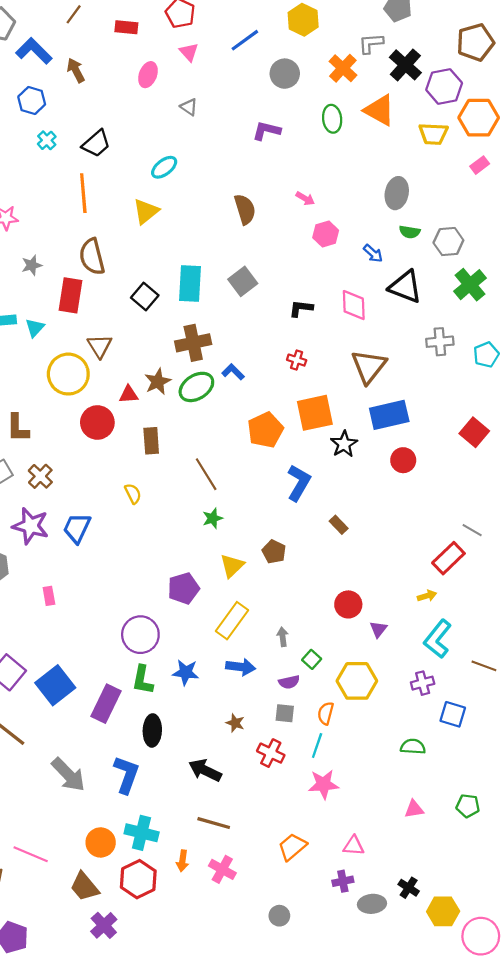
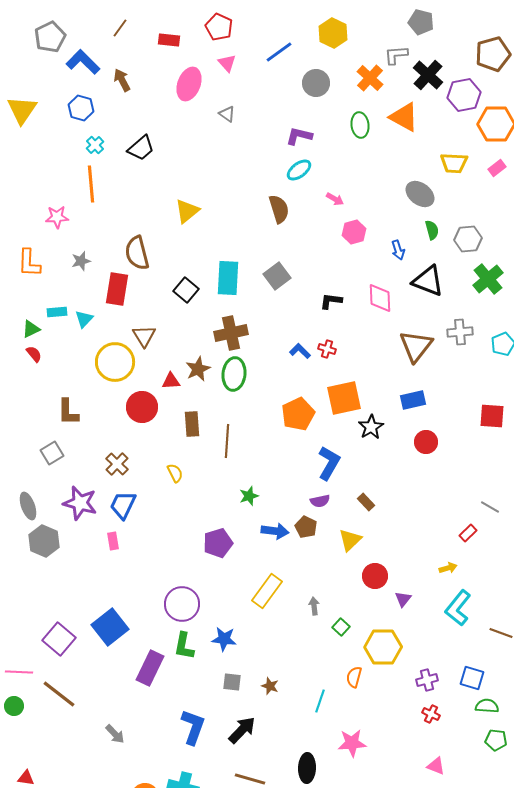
pink ellipse: (148, 75) -> (189, 84), size x1.4
yellow trapezoid: (433, 134) -> (454, 163), moved
cyan ellipse: (164, 167) -> (299, 170), moved
orange line: (83, 193) -> (91, 184), moved
gray ellipse: (397, 193) -> (420, 194), turned -64
green semicircle: (410, 232) -> (432, 230), turned -114
blue arrow: (373, 253) -> (398, 250), turned 30
brown triangle: (369, 366) -> (416, 346), moved
blue L-shape: (233, 372) -> (300, 351), moved
green ellipse: (196, 387) -> (234, 374), turned -52
blue rectangle: (389, 415) -> (413, 400), size x0.7
red square: (474, 432) -> (492, 416), turned -36
brown line: (206, 474) -> (227, 441), moved, turned 36
brown cross: (40, 476) -> (117, 464), moved
red rectangle: (448, 558) -> (468, 533), size x0.6
yellow triangle: (232, 566) -> (350, 540), moved
purple pentagon: (184, 588) -> (218, 543), moved
pink rectangle: (49, 596) -> (113, 541), moved
blue arrow: (241, 667) -> (275, 531), moved
purple semicircle: (289, 682) -> (320, 501), moved
purple cross: (423, 683) -> (427, 680), moved
blue square: (55, 685) -> (110, 627), moved
gray square: (285, 713) -> (232, 682), moved
black ellipse: (152, 730) -> (307, 768), moved
cyan line: (317, 746) -> (320, 701), moved
green semicircle: (413, 747) -> (487, 706), moved
red cross: (271, 753) -> (431, 714), moved, size x0.7
black arrow: (205, 770) -> (242, 730), turned 108
gray arrow: (68, 775) -> (115, 734), size x0.6
blue L-shape: (126, 775) -> (193, 727), moved
green pentagon: (468, 806) -> (496, 740), moved
pink triangle: (414, 809) -> (436, 766), turned 30

